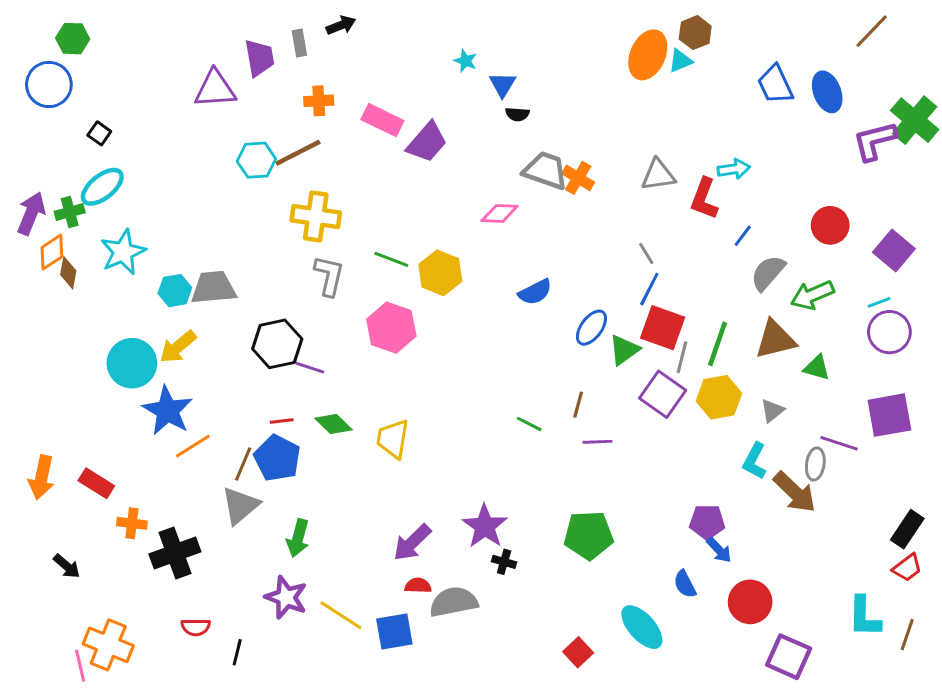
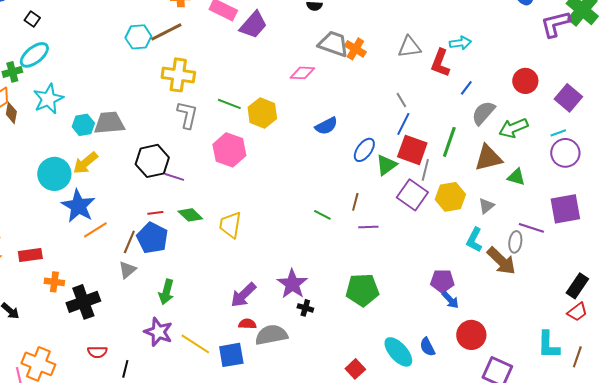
green line: (717, 344) -> (449, 142), moved
red rectangle: (96, 483) -> (30, 255), turned -40
gray triangle: (240, 505) -> (127, 270), size x0.7
blue semicircle: (685, 584) -> (427, 347), moved

